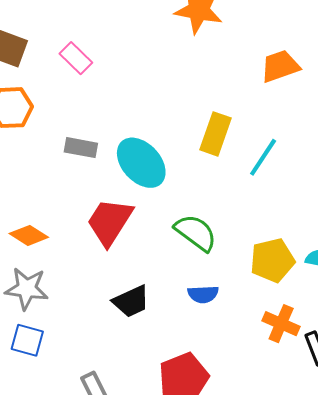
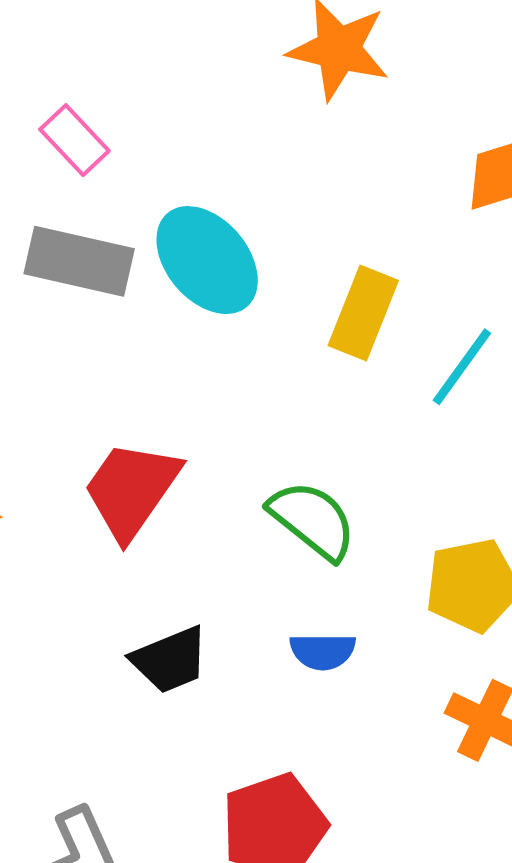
gray rectangle: (81, 148) -> (79, 261), moved, size x1.5
cyan ellipse: (141, 163) -> (207, 260), moved

